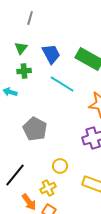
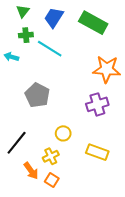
blue trapezoid: (51, 54) -> (54, 17), turned -120
cyan line: (62, 84) -> (50, 49), moved

